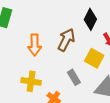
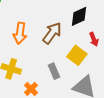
black diamond: (90, 19) -> (79, 16), turned 30

